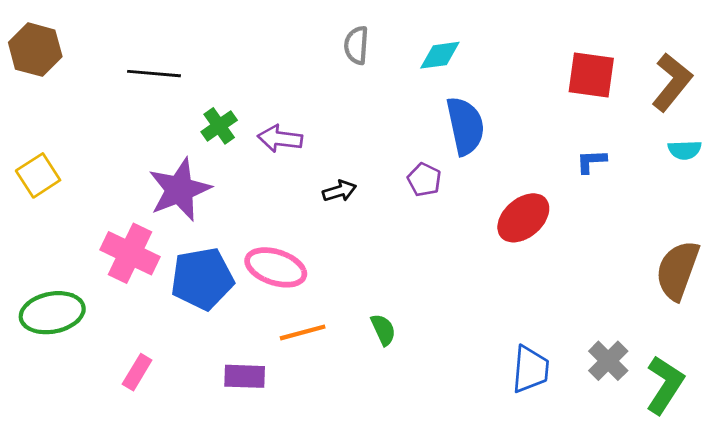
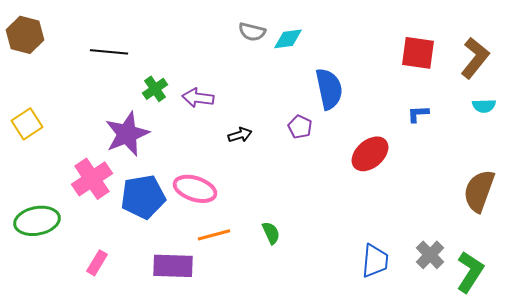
gray semicircle: (356, 45) -> (252, 32), turned -80
cyan diamond: (440, 55) -> (288, 39), moved
pink cross: (130, 253) -> (92, 179), turned 30
purple rectangle: (245, 376) -> (173, 266), size x1.4

